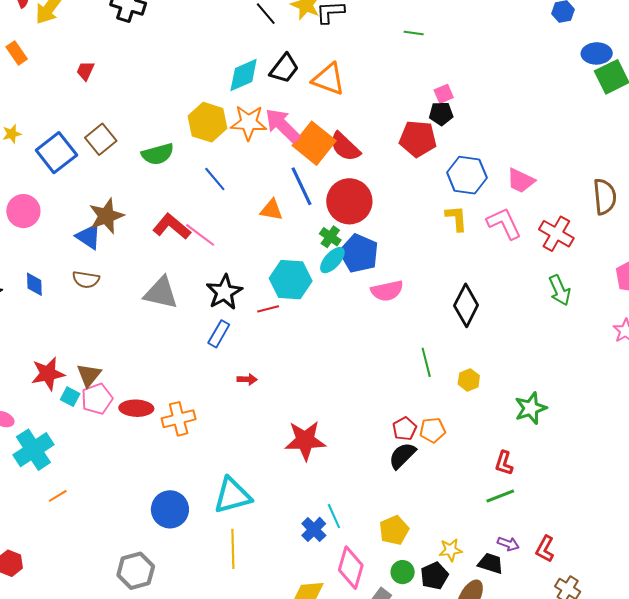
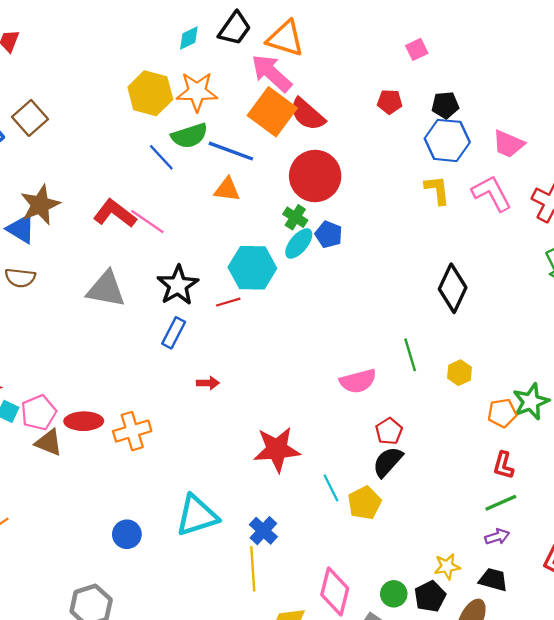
cyan diamond: (244, 75) -> (189, 38), size x0.6
black pentagon: (441, 114) -> (445, 105), moved
pink arrow: (282, 125) -> (272, 73), moved
red pentagon: (418, 139) -> (390, 102), size x0.6
green semicircle: (158, 154) -> (189, 136), moved
blue line: (301, 186) -> (231, 151), moved, turned -42
blue pentagon: (359, 253) -> (329, 234), size x0.6
pink semicircle: (387, 291) -> (358, 381), moved
brown triangle: (89, 375) -> (49, 443), moved, turned -44
orange pentagon: (433, 430) -> (502, 413), moved
blue circle: (170, 509) -> (127, 534), size x0.7
cyan line: (334, 516) -> (331, 488), moved
blue cross: (314, 529) -> (263, 531), moved
yellow pentagon: (394, 530) -> (364, 503), moved
purple arrow: (508, 544) -> (497, 537), moved, turned -35
yellow line: (233, 549) -> (253, 569), moved

